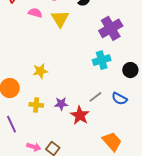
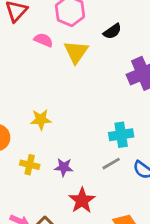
cyan cross: (102, 60) -> (121, 135), moved
red star: (80, 115) -> (82, 200), moved

